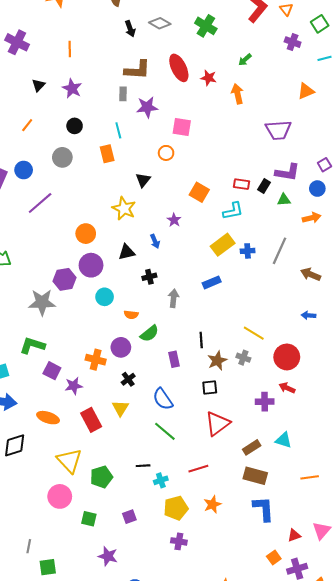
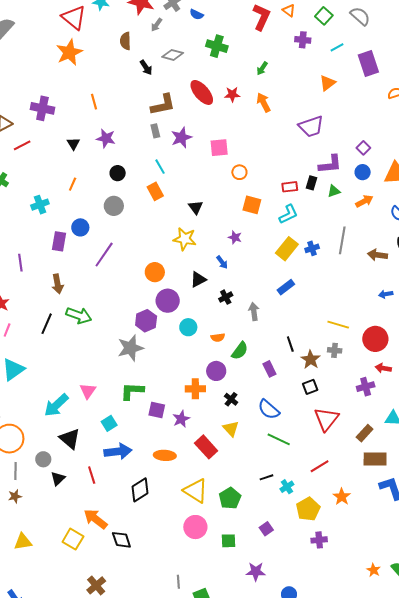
orange circle: (166, 153) -> (239, 172), moved

